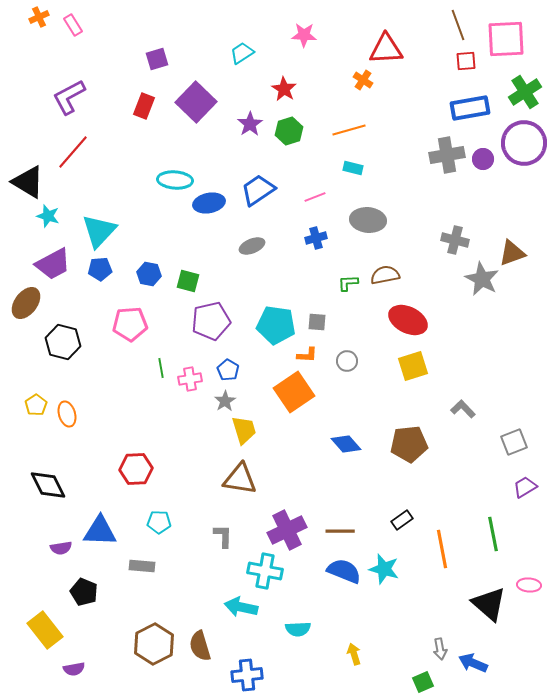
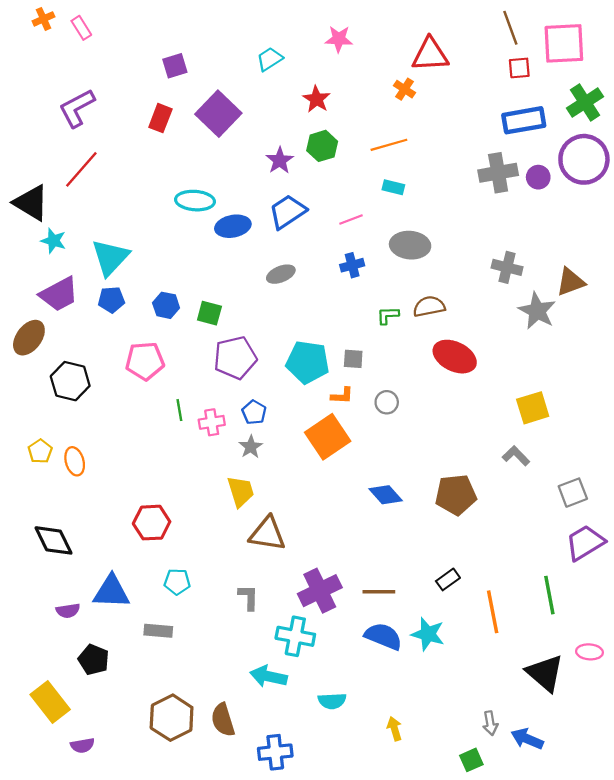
purple star: (250, 124) -> (280, 160), moved
yellow square: (413, 366) -> (533, 408), moved
yellow trapezoid: (244, 430) -> (241, 491), moved
purple trapezoid: (525, 487) -> (585, 543), size x1.5

